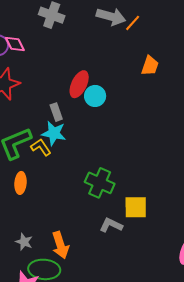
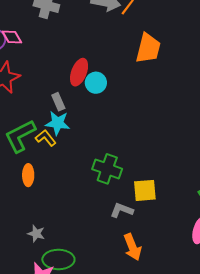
orange trapezoid: (150, 66) -> (148, 48), size x1.5
orange arrow: (60, 245) -> (132, 247), moved

